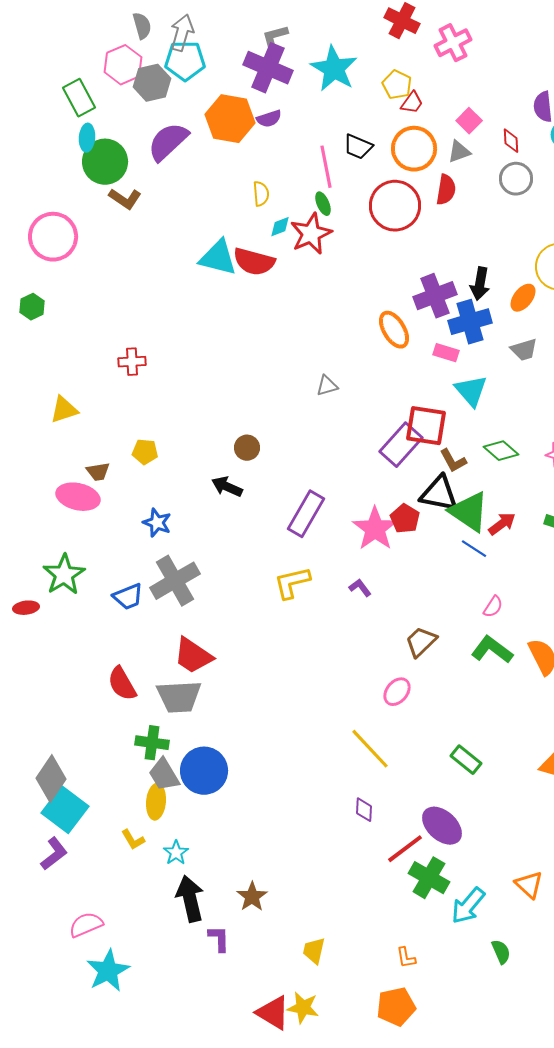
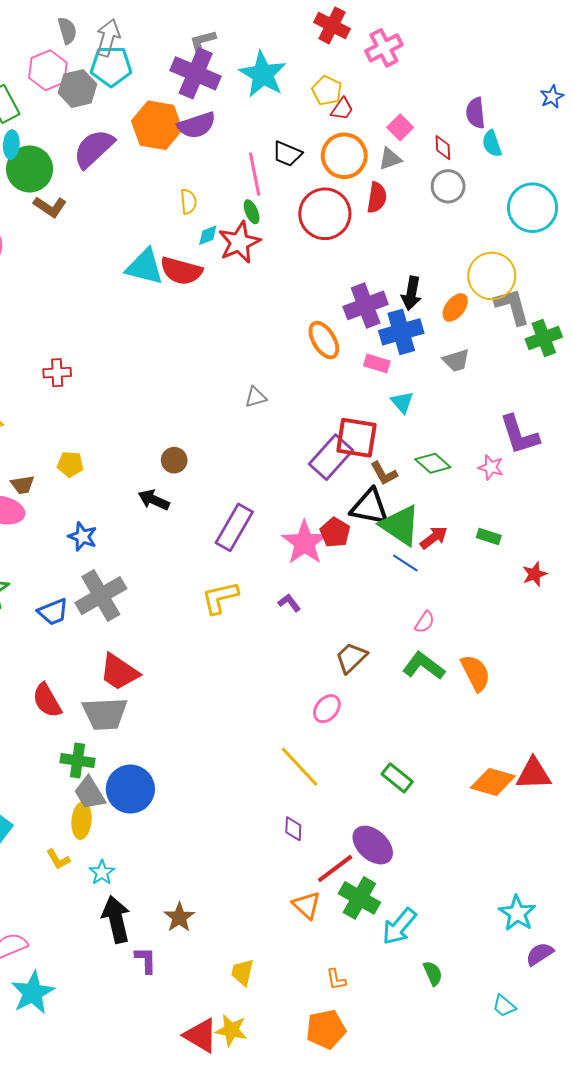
purple semicircle: (269, 119) -> (197, 125), size x1.5
cyan triangle: (471, 391) -> (402, 402), size x0.7
orange triangle: (529, 885) -> (307, 905), moved

